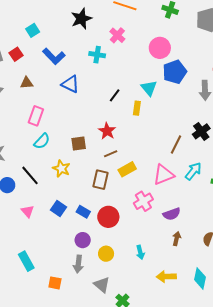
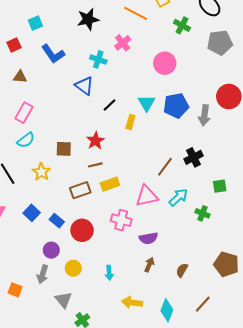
blue pentagon: (175, 72) -> (176, 106), moved
blue triangle: (70, 84) -> (84, 86), moved
brown rectangle: (100, 180) -> (80, 190), turned 48
pink cross: (143, 201) -> (121, 220), turned 36

